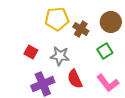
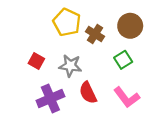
yellow pentagon: (57, 19) -> (67, 22), turned 30

